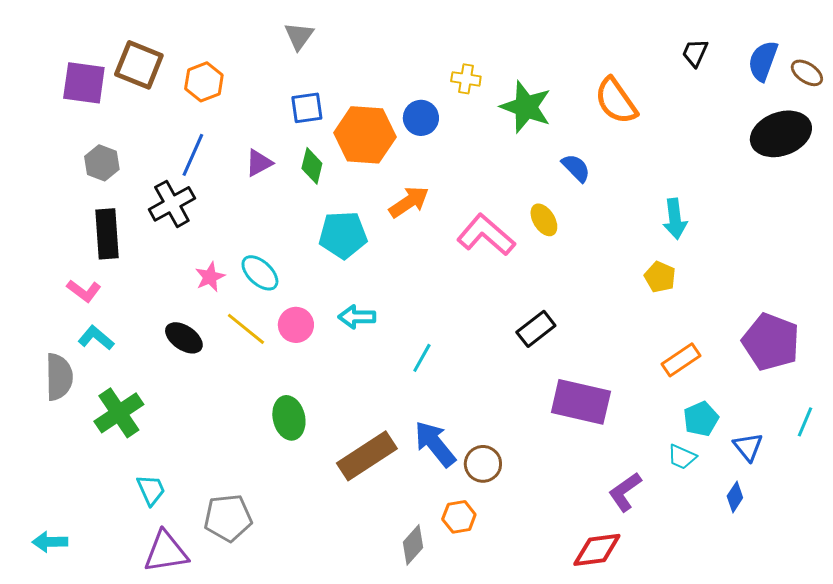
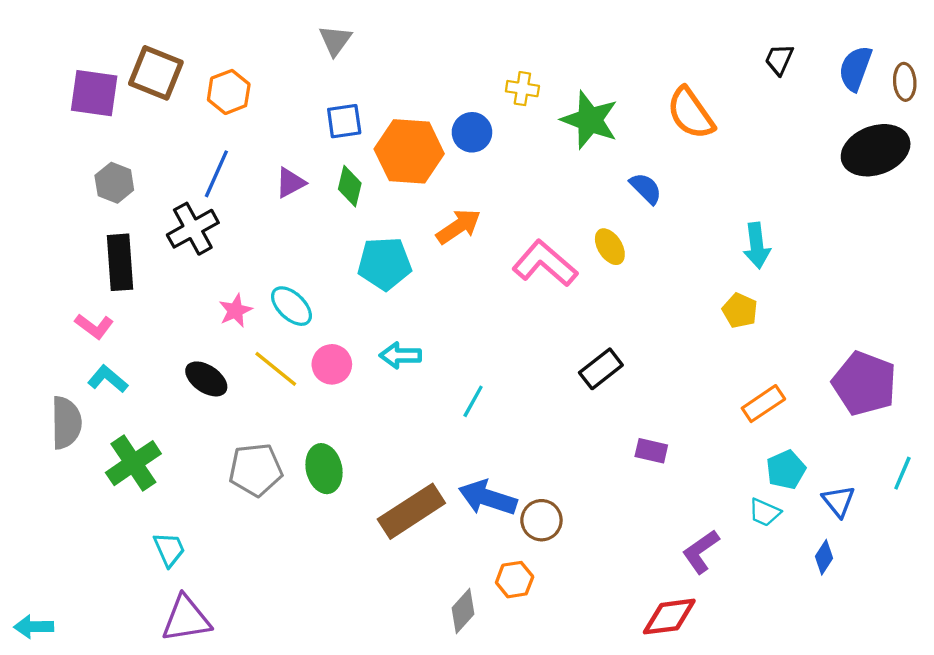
brown ellipse: (807, 73) -> (905, 82), turned 52
purple rectangle: (581, 402) -> (651, 451), size x0.5
blue arrow: (435, 444) -> (488, 498), turned -33
gray pentagon: (228, 518) -> (256, 470), moved
cyan arrow: (50, 542) -> (34, 627), moved

